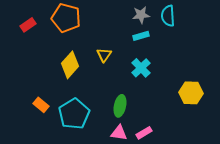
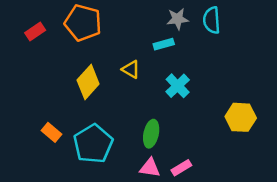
cyan rectangle: (141, 36) -> (164, 44), moved
yellow triangle: (104, 55) -> (131, 69), turned -35

